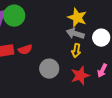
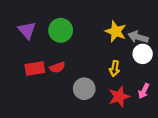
green circle: (14, 16) -> (61, 30), moved
gray arrow: (75, 34) -> (138, 37), moved

